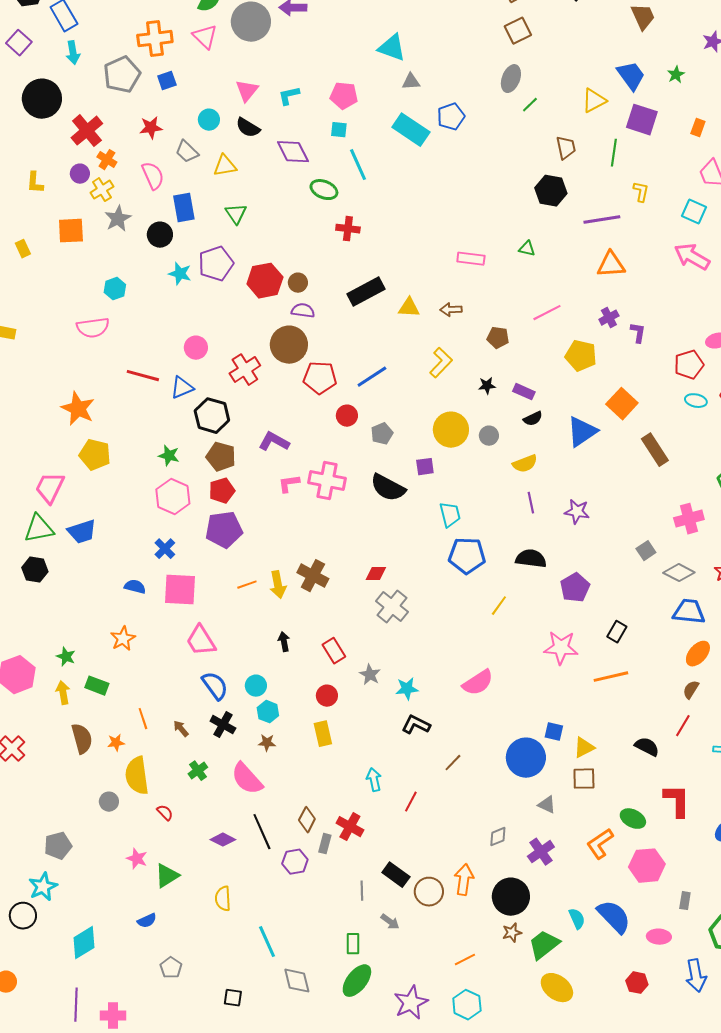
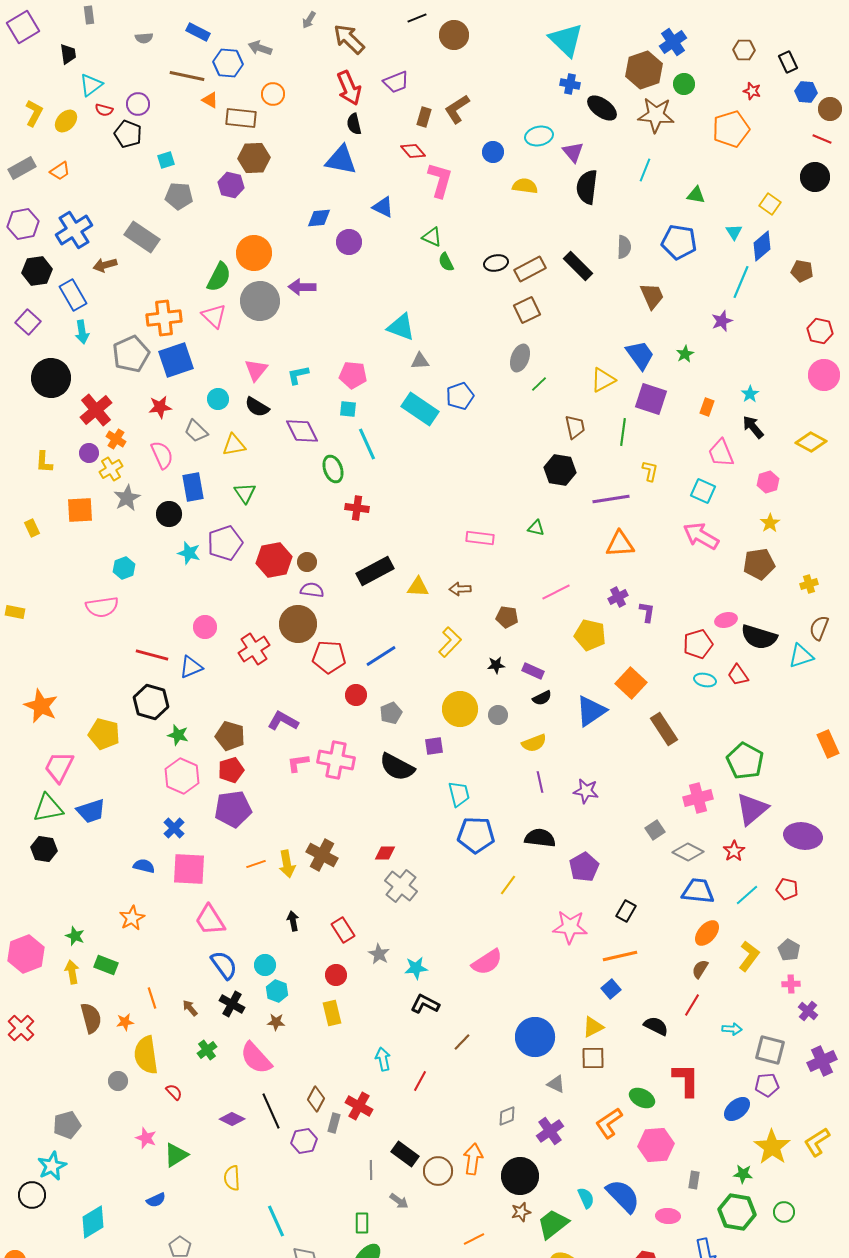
blue square: (167, 81) -> (176, 360), size x1.8
green ellipse: (324, 190) -> (333, 469), turned 48
orange star: (78, 409) -> (41, 706), moved
black hexagon: (212, 416) -> (151, 702), moved
blue square: (554, 732) -> (611, 989), moved, turned 36

